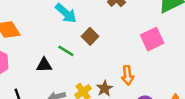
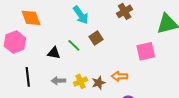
orange arrow: (128, 75) -> (119, 76), turned 84

